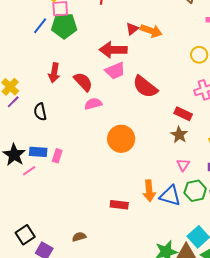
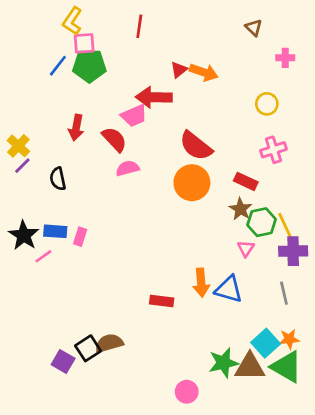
pink trapezoid: (115, 71) -> (134, 116), moved
orange circle: (121, 139) -> (192, 183), moved
green hexagon: (195, 191) -> (262, 222), moved
black square: (25, 235) -> (88, 348), moved
brown semicircle: (79, 237) -> (109, 343), size x1.5

